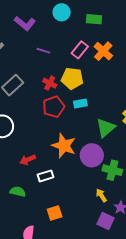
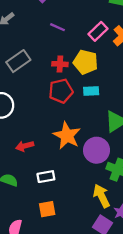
red cross: (50, 83) -> (60, 64), turned -32
white rectangle: (46, 176) -> (46, 177), moved
yellow arrow: (101, 195) -> (101, 196), size x1.5

